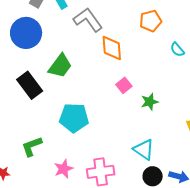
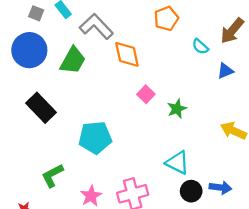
green trapezoid: (60, 66) -> (73, 60), moved

